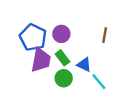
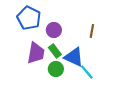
blue pentagon: (33, 37) -> (29, 18), moved
blue triangle: (84, 65) -> (74, 57), size x1.5

